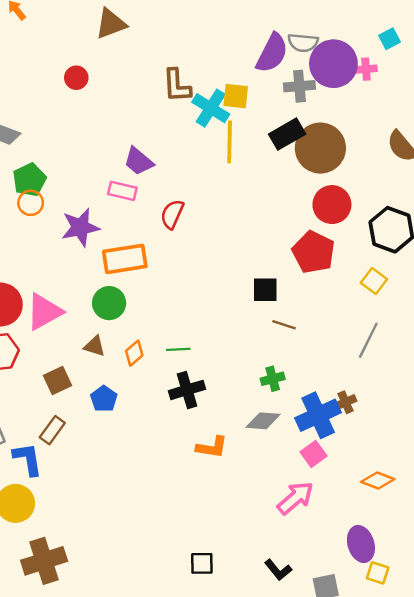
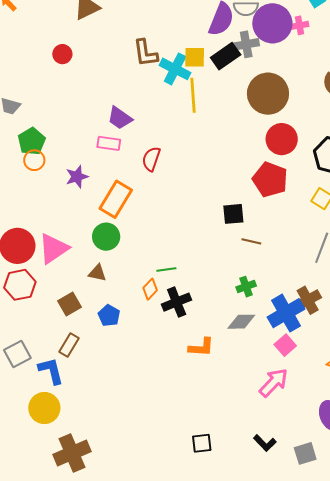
black rectangle: (287, 134) -> (226, 56), moved
purple star: (80, 227) -> (77, 177), size x0.7
orange rectangle: (125, 259) -> (116, 199), turned -45
orange diamond: (134, 353) -> (150, 289), moved
brown cross: (346, 402) -> (308, 300), size x1.5

